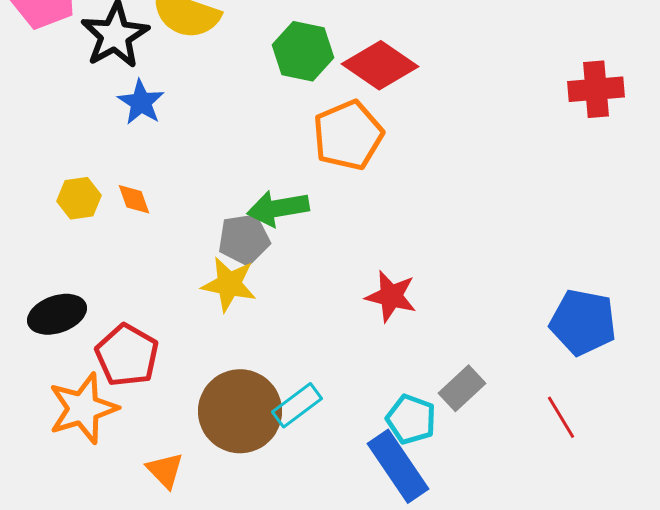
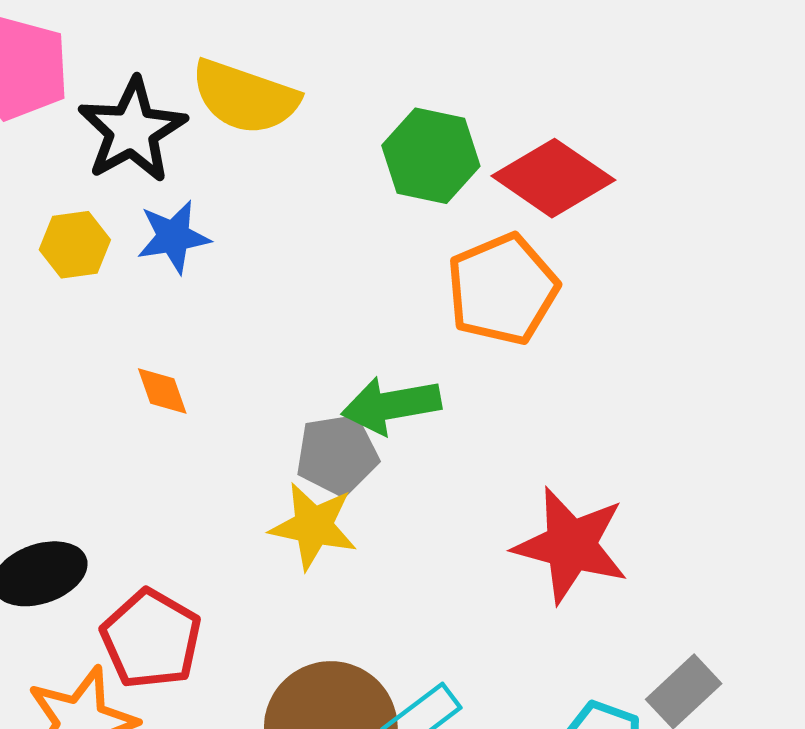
blue star: (141, 102) -> (173, 237), turned 30
yellow hexagon: (79, 198) -> (75, 245), moved
red star: (391, 296) -> (571, 545), size x1.4

